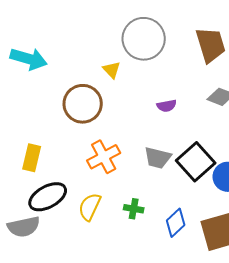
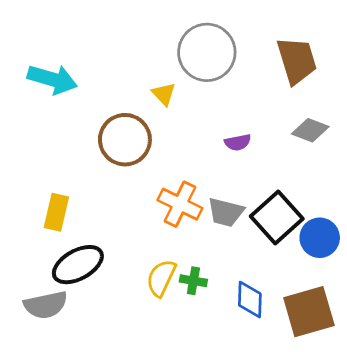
orange cross: (104, 157) -> (180, 204), moved, turned -36
yellow semicircle: (90, 207) -> (161, 278), moved
blue diamond: (176, 223) -> (250, 300), turned -44

